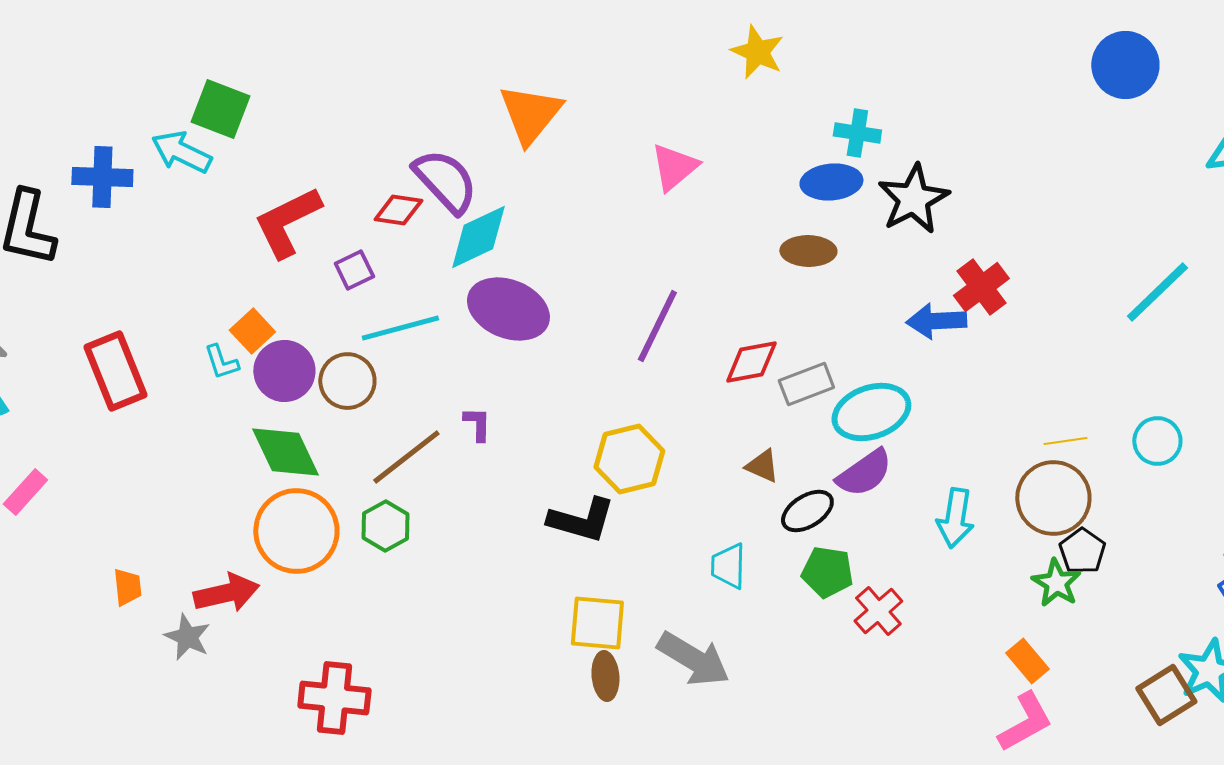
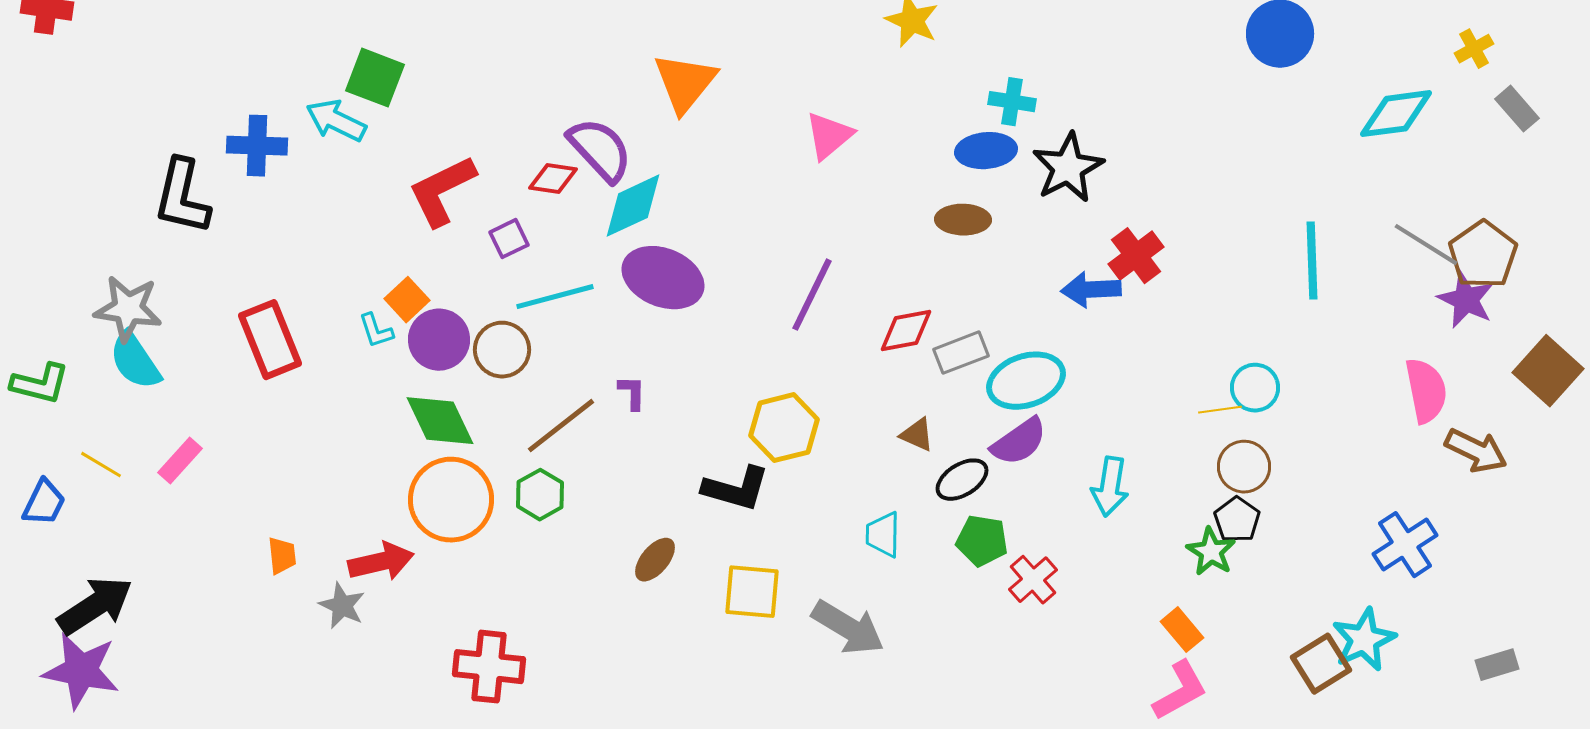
cyan line: (1157, 292) -> (1312, 261), turned -48
cyan circle: (1157, 441) -> (1255, 388), moved
brown circle: (1053, 498) -> (1244, 467), moved, size x0.7
brown ellipse: (605, 676) -> (655, 560), moved, turned 45

